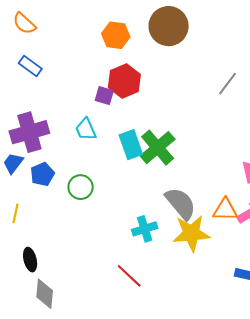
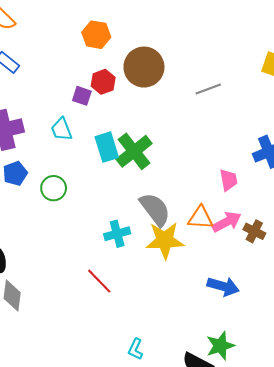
brown circle: (169, 26) -> (144, 67), moved
red hexagon: (124, 81) -> (103, 82), size x0.7
gray line: (227, 84) -> (208, 89), turned 30

